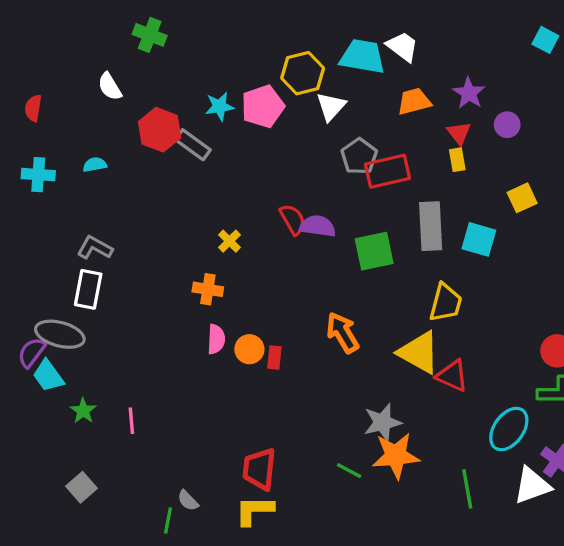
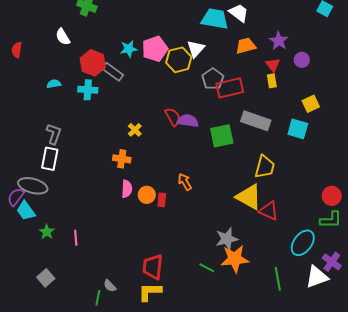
yellow hexagon: (303, 73) -> (179, 60), moved
cyan cross: (38, 175) -> (88, 90), moved
gray rectangle: (431, 226) -> (256, 121), turned -68
cyan square: (479, 239) -> (298, 129), moved
gray L-shape: (95, 248) -> (54, 134), turned 80
orange arrow: (343, 333) -> (185, 182), moved, size x0.7

